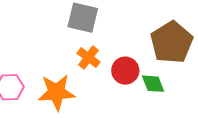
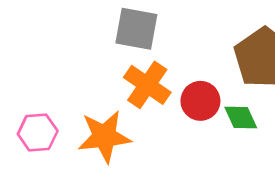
orange cross: (88, 58) -> (147, 85), size x1.4

